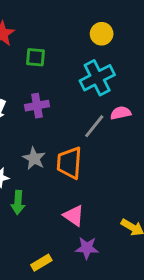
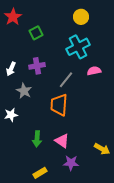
green square: (36, 57) -> (36, 33), turned -32
gray line: (94, 126) -> (66, 80), moved
gray star: (34, 158) -> (24, 91), moved
green arrow: (18, 202) -> (37, 139), moved

